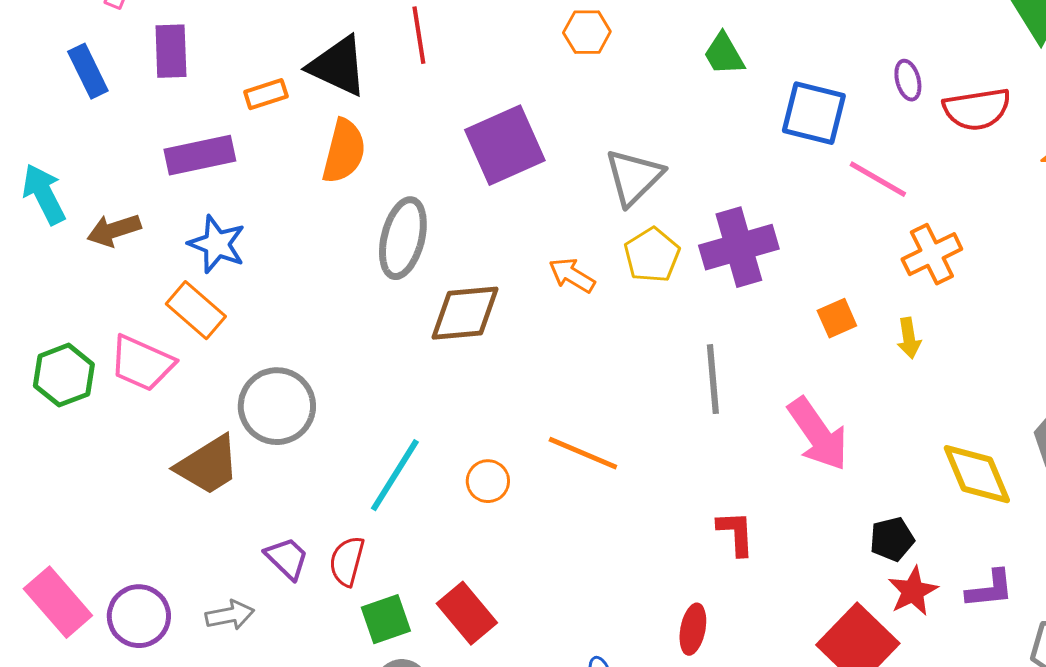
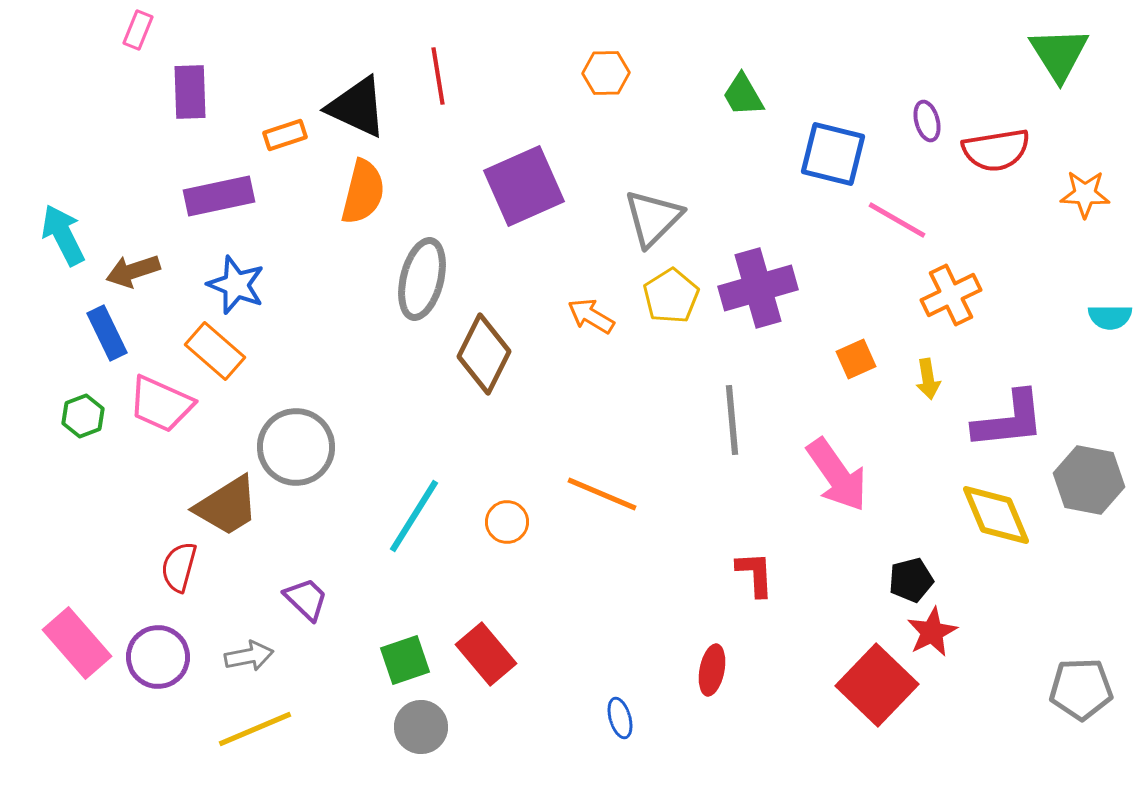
blue rectangle: (88, 71) -> (107, 333), moved
brown diamond: (465, 313) -> (484, 354), turned -58
green hexagon: (64, 375) -> (83, 416), size x0.7
red semicircle: (347, 561) -> (179, 567), moved
purple L-shape: (990, 589) -> (1009, 420), moved, size x1.5

